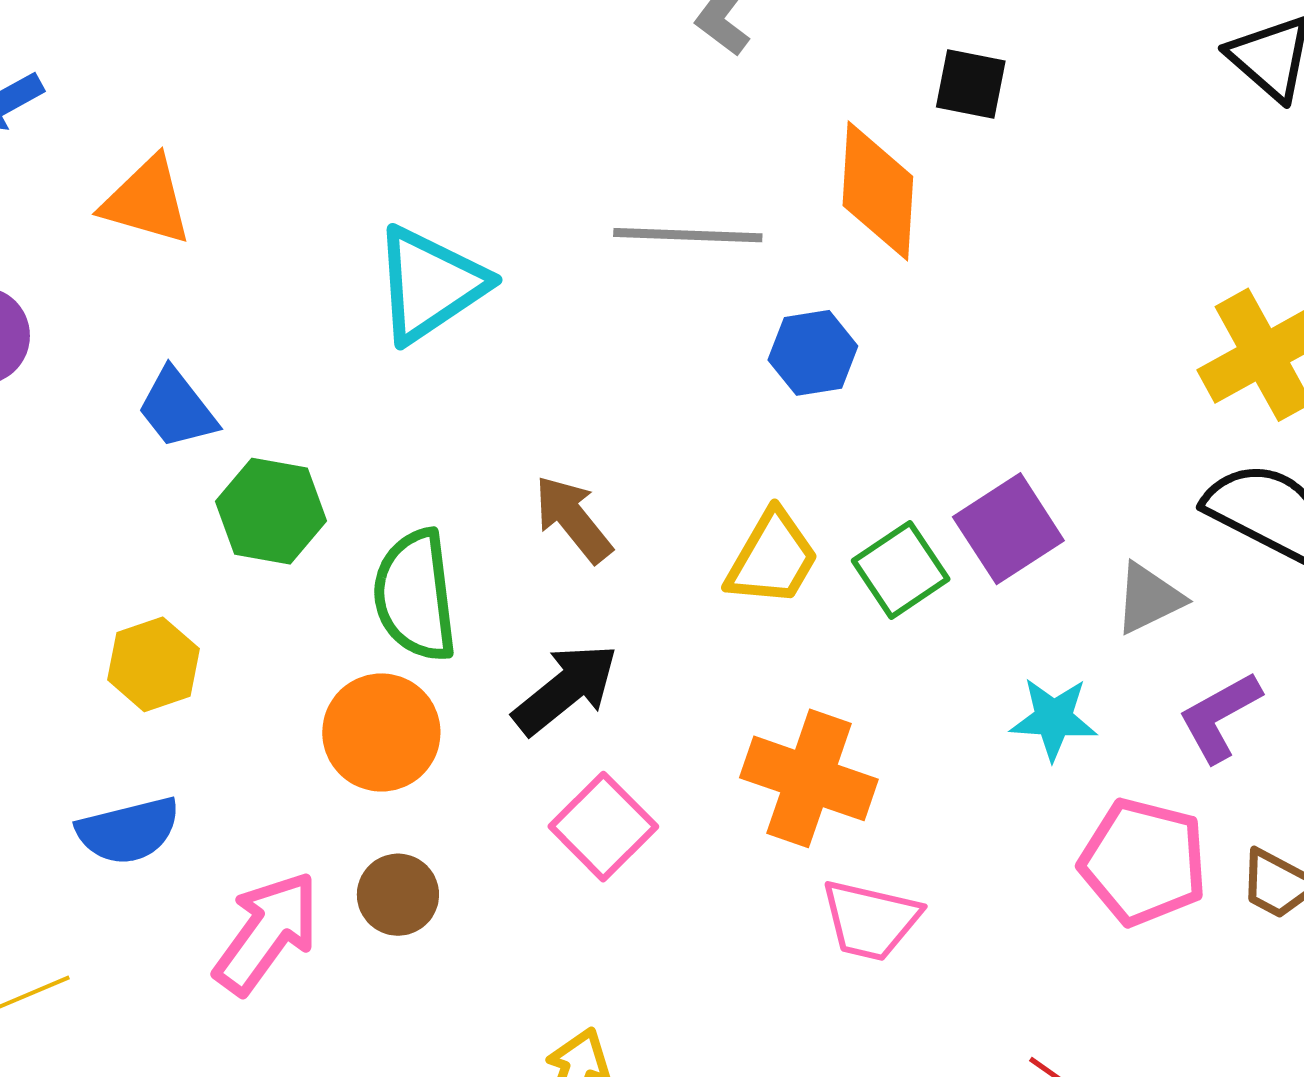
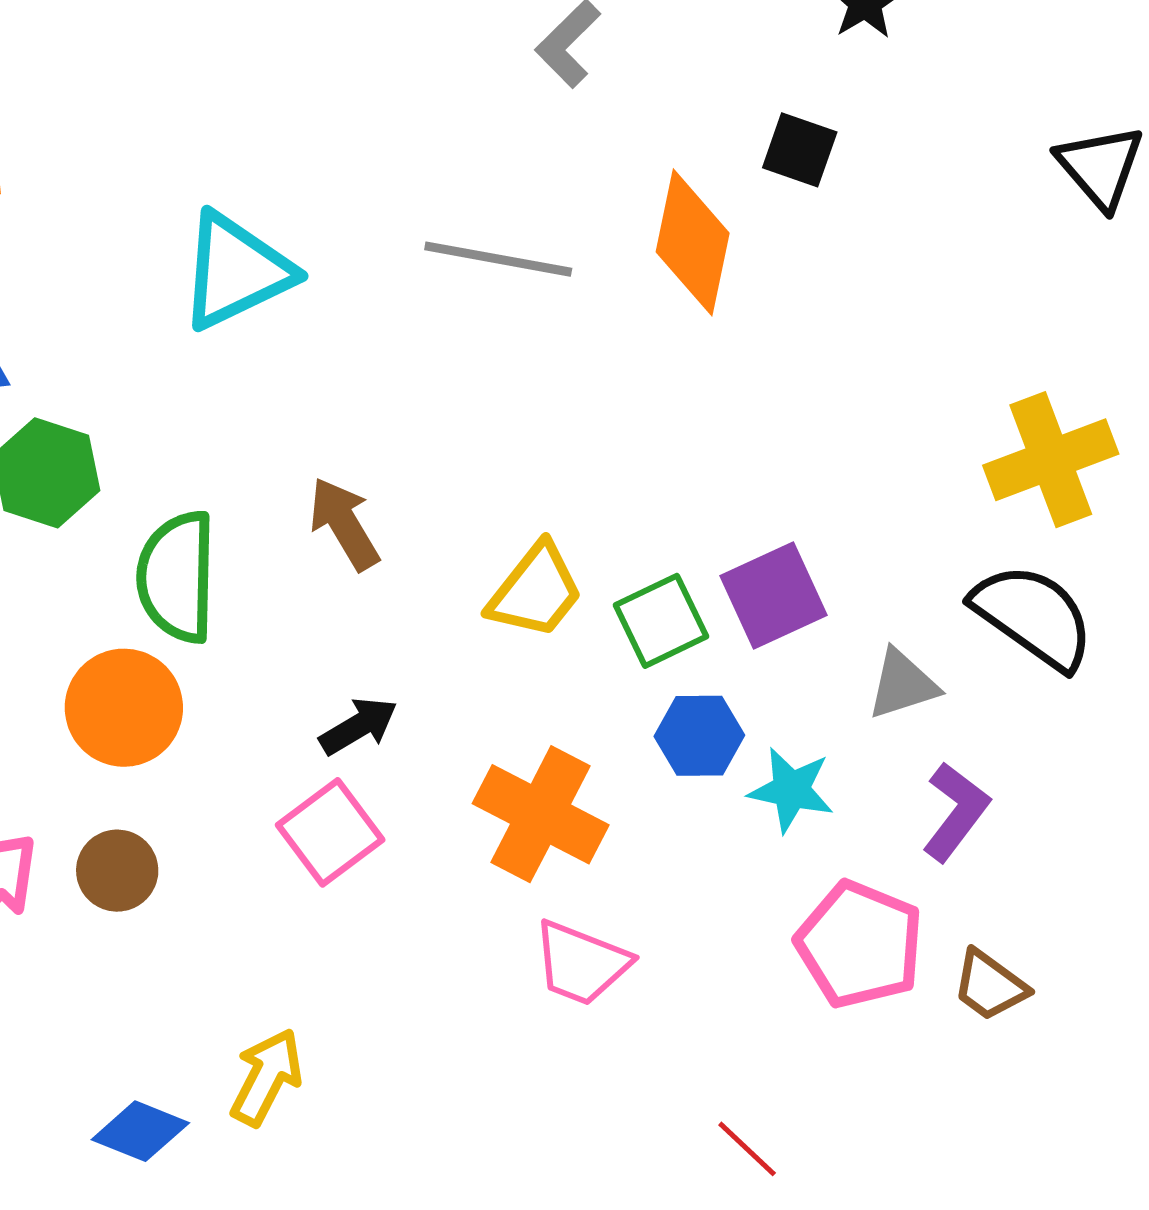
blue hexagon: (813, 353) -> (699, 736), moved
black arrow: (565, 689) -> (359, 726), moved, size x0.7
purple L-shape: (1220, 717) -> (956, 812), turned 148

